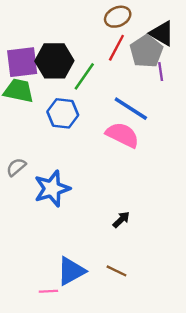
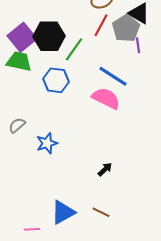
purple square: (22, 62) -> (22, 37), turned -32
blue star: (52, 189) -> (47, 143), size x0.7
pink line: (48, 291) -> (32, 229), moved

